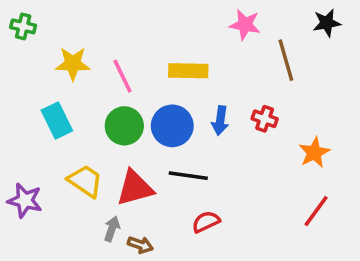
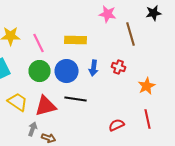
red line: (316, 211) -> (148, 119), turned -48
red semicircle: (206, 222) -> (116, 125), moved

